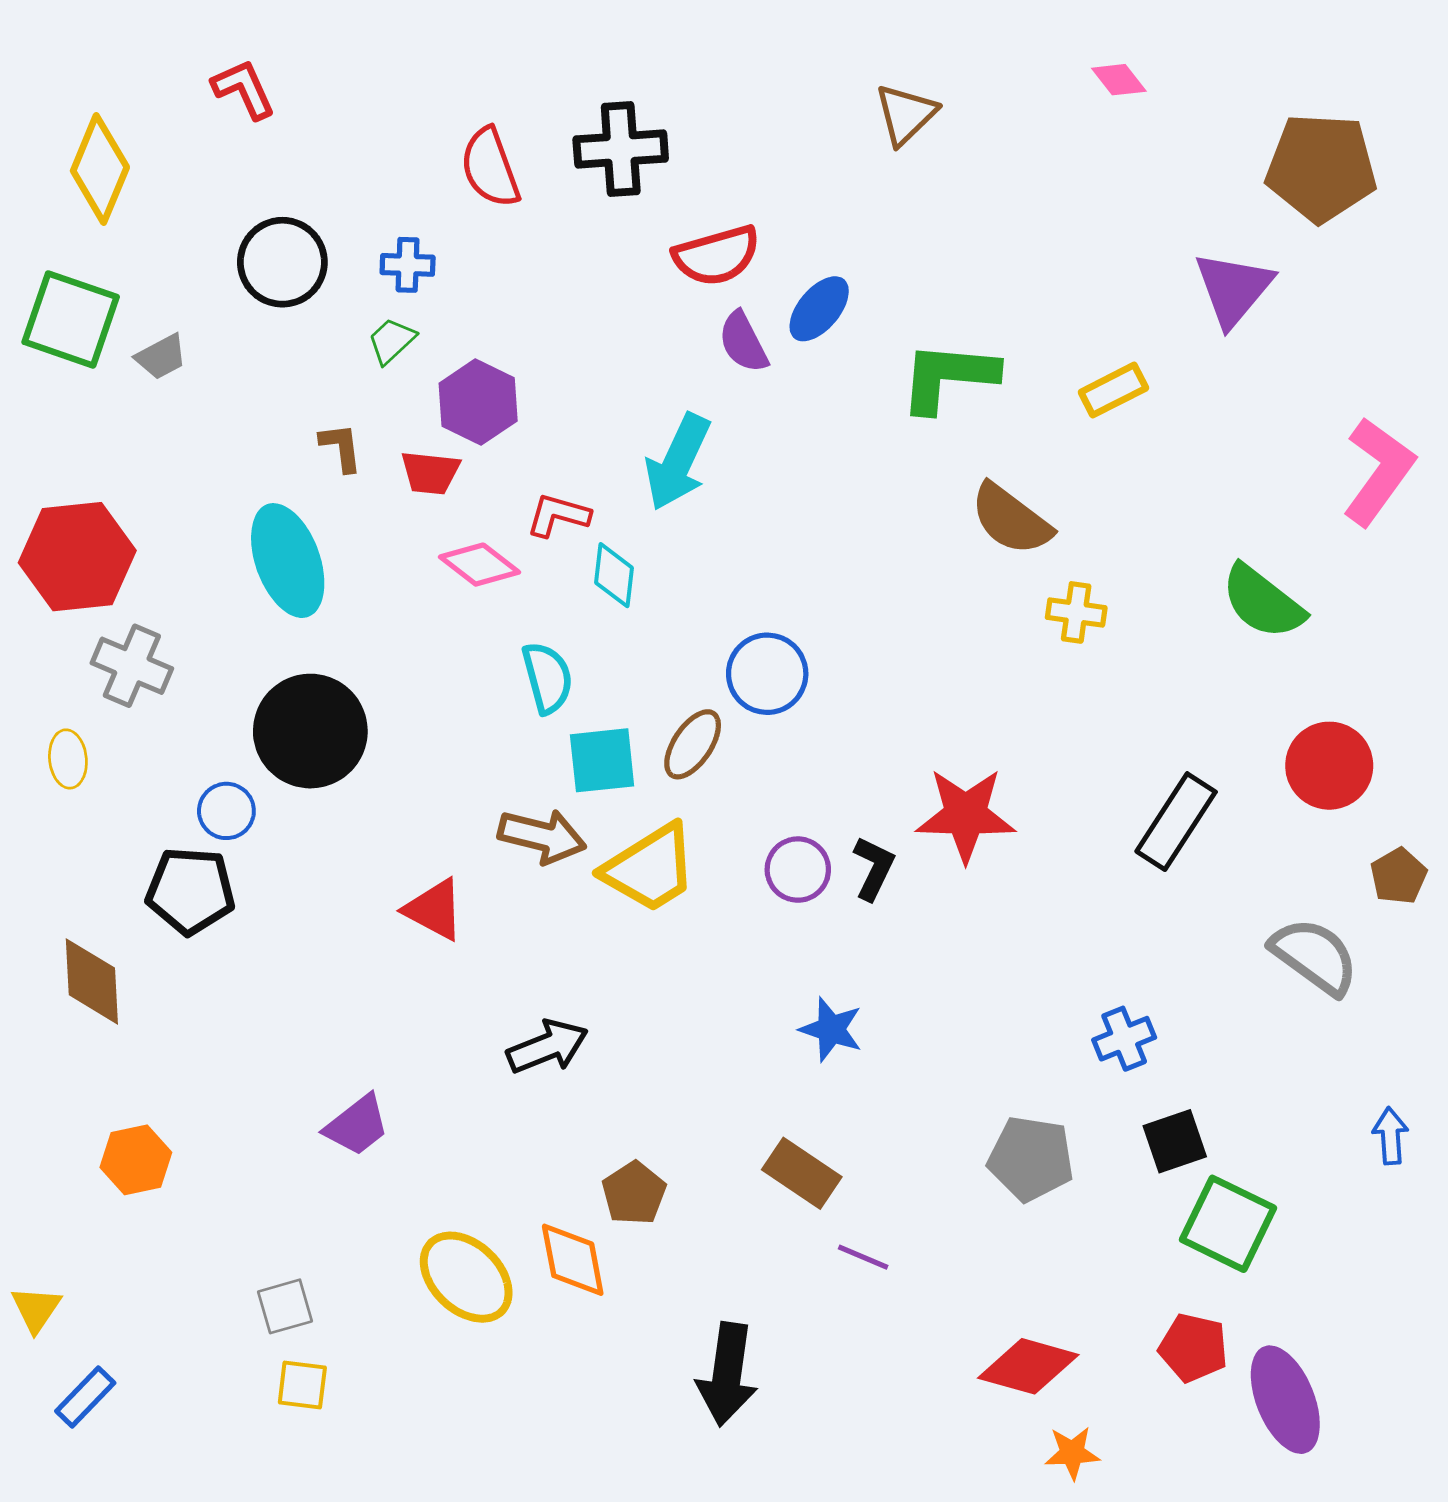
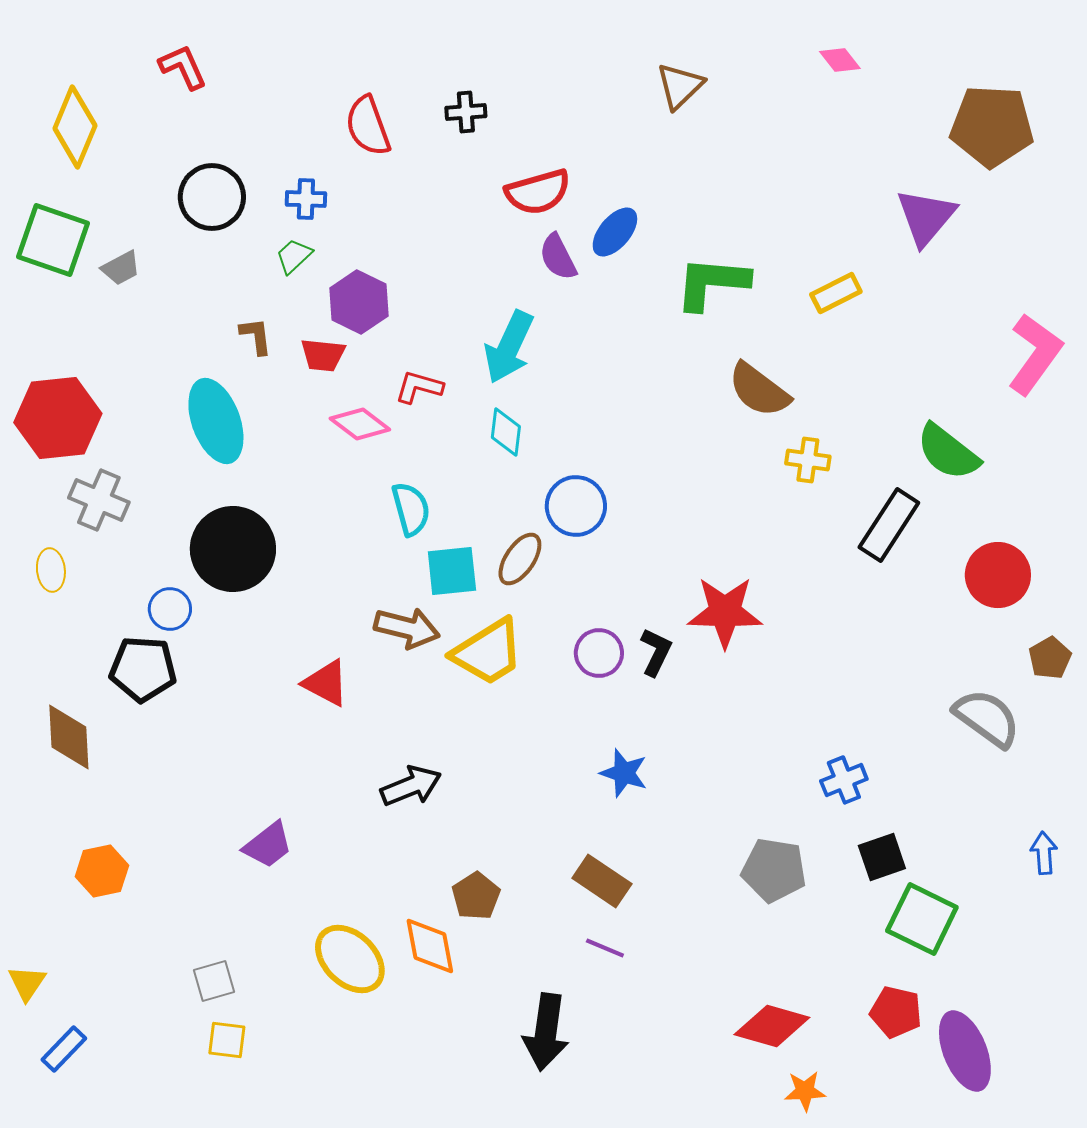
black cross: (621, 149) -> (466, 112), size x0.6
cyan diamond: (614, 575) -> (506, 432), moved
black rectangle: (1176, 822) -> (889, 525), moved
purple line: (863, 1257) -> (605, 948), moved

